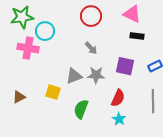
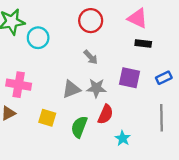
pink cross: (28, 48) -> (19, 85), moved
yellow square: (53, 92) -> (47, 118), moved
red semicircle: (118, 98) -> (106, 114), moved

